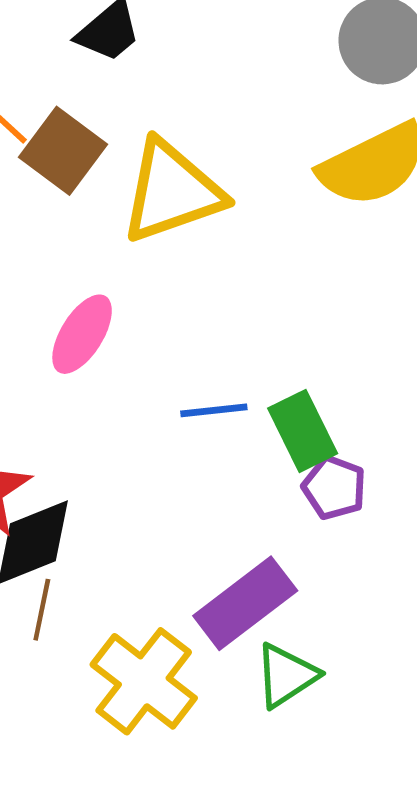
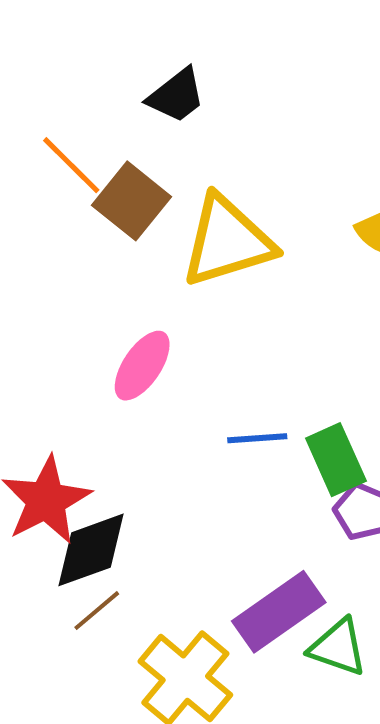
brown line: (42, 610) -> (97, 611), turned 36
green triangle: (286, 676) -> (338, 647), moved, turned 50

